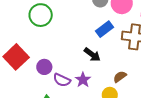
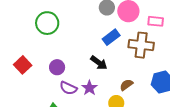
red square: (16, 57) -> (23, 65), size x0.7
purple circle: (44, 67) -> (57, 67), moved

